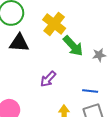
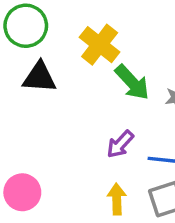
purple arrow: (48, 79) -> (120, 144), moved

